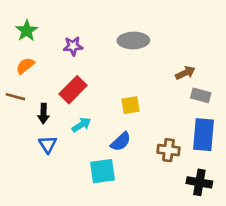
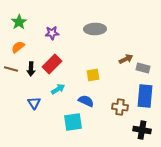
brown arrow: (185, 73) -> (126, 59), moved
black arrow: (43, 114) -> (31, 69), moved
blue semicircle: (121, 142) -> (86, 101), turned -112

